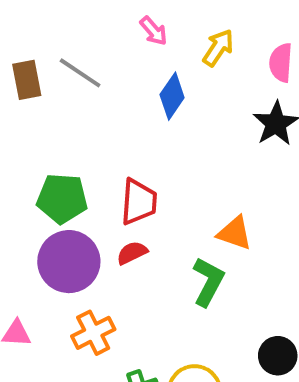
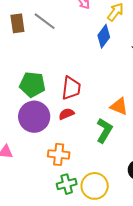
blue diamond: (172, 96) -> (104, 36), moved
orange cross: (93, 333) -> (59, 154), moved, turned 30

